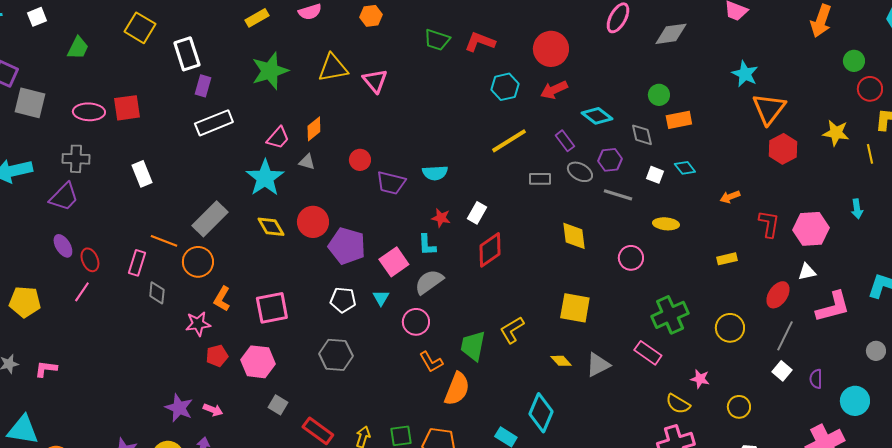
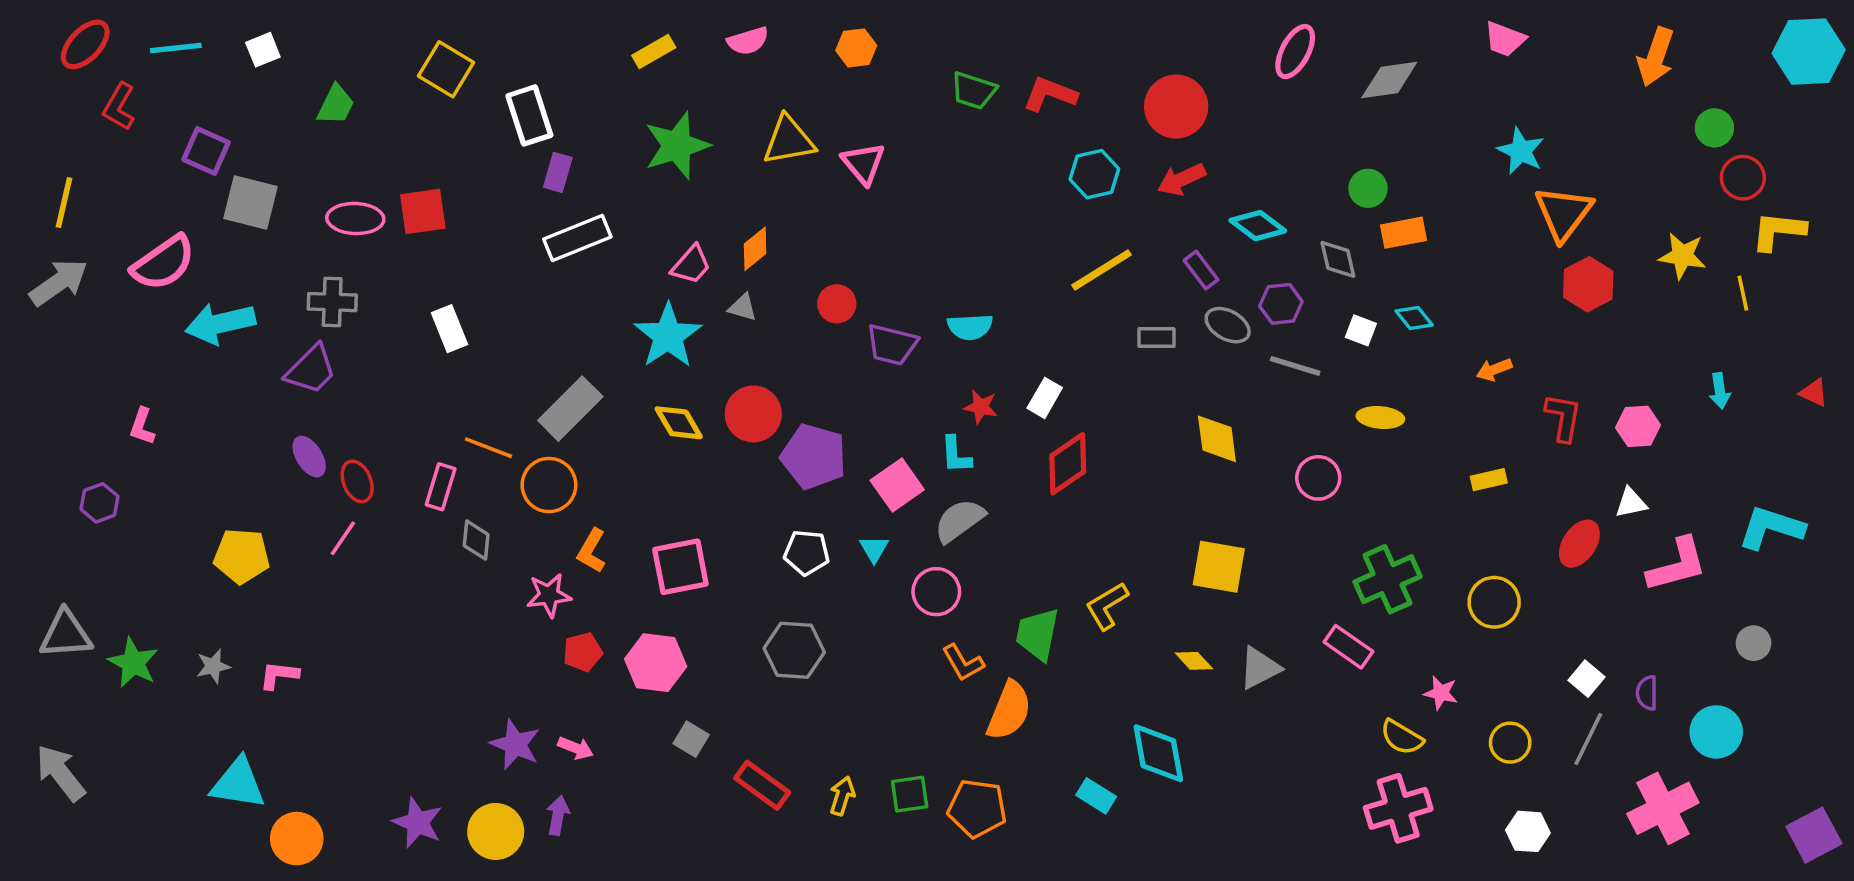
pink hexagon: (811, 229) -> (1638, 426), size x0.7
gray line: (785, 336) -> (1588, 739), moved
cyan diamond: (541, 413) -> (1158, 753), turned -33

